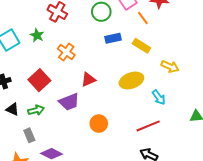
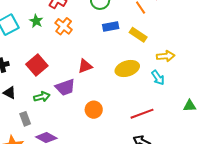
orange cross: (66, 52) -> (64, 26), moved
yellow arrow: (170, 67) -> (166, 56), turned -30
cyan arrow: (159, 97) -> (158, 78), moved
green arrow: (36, 110) -> (42, 97), moved

